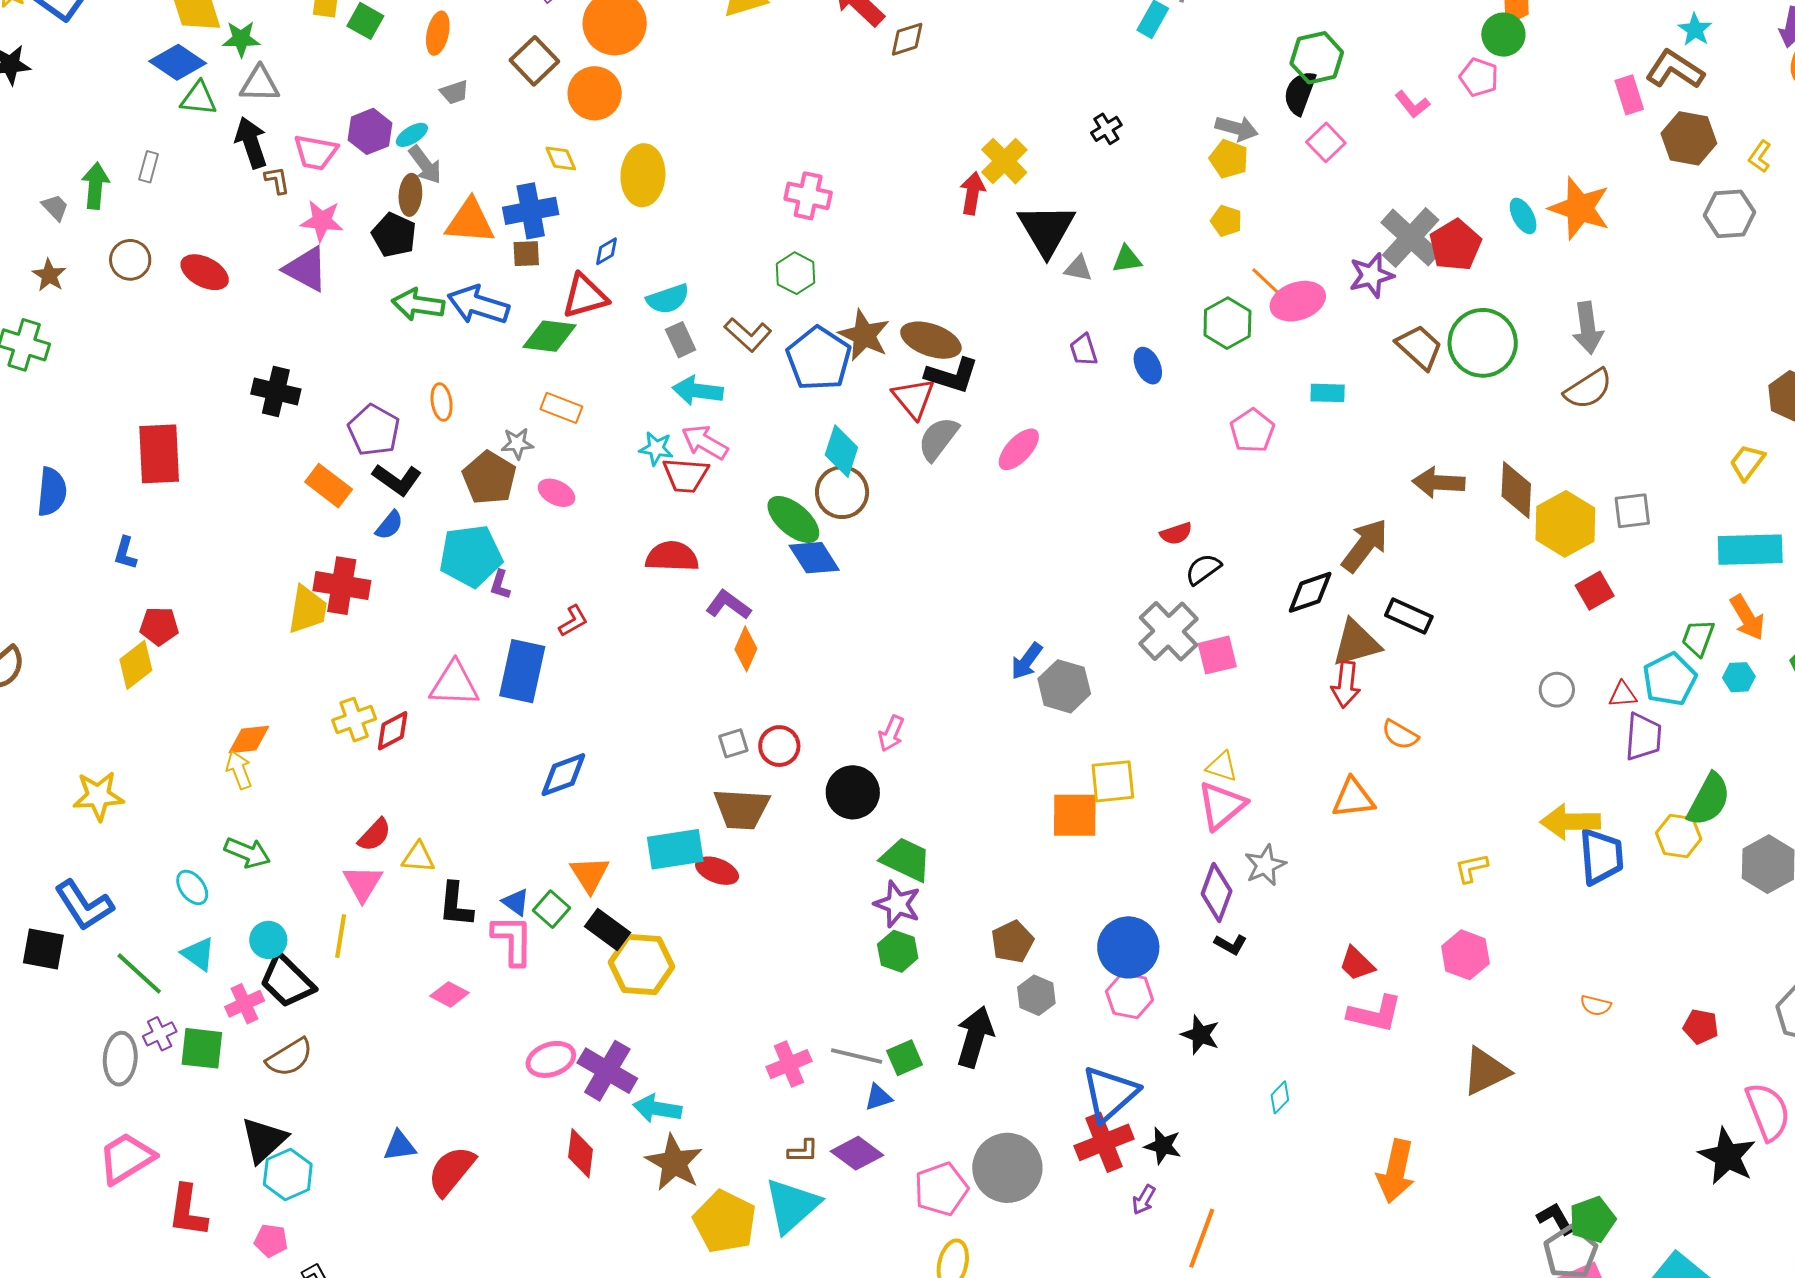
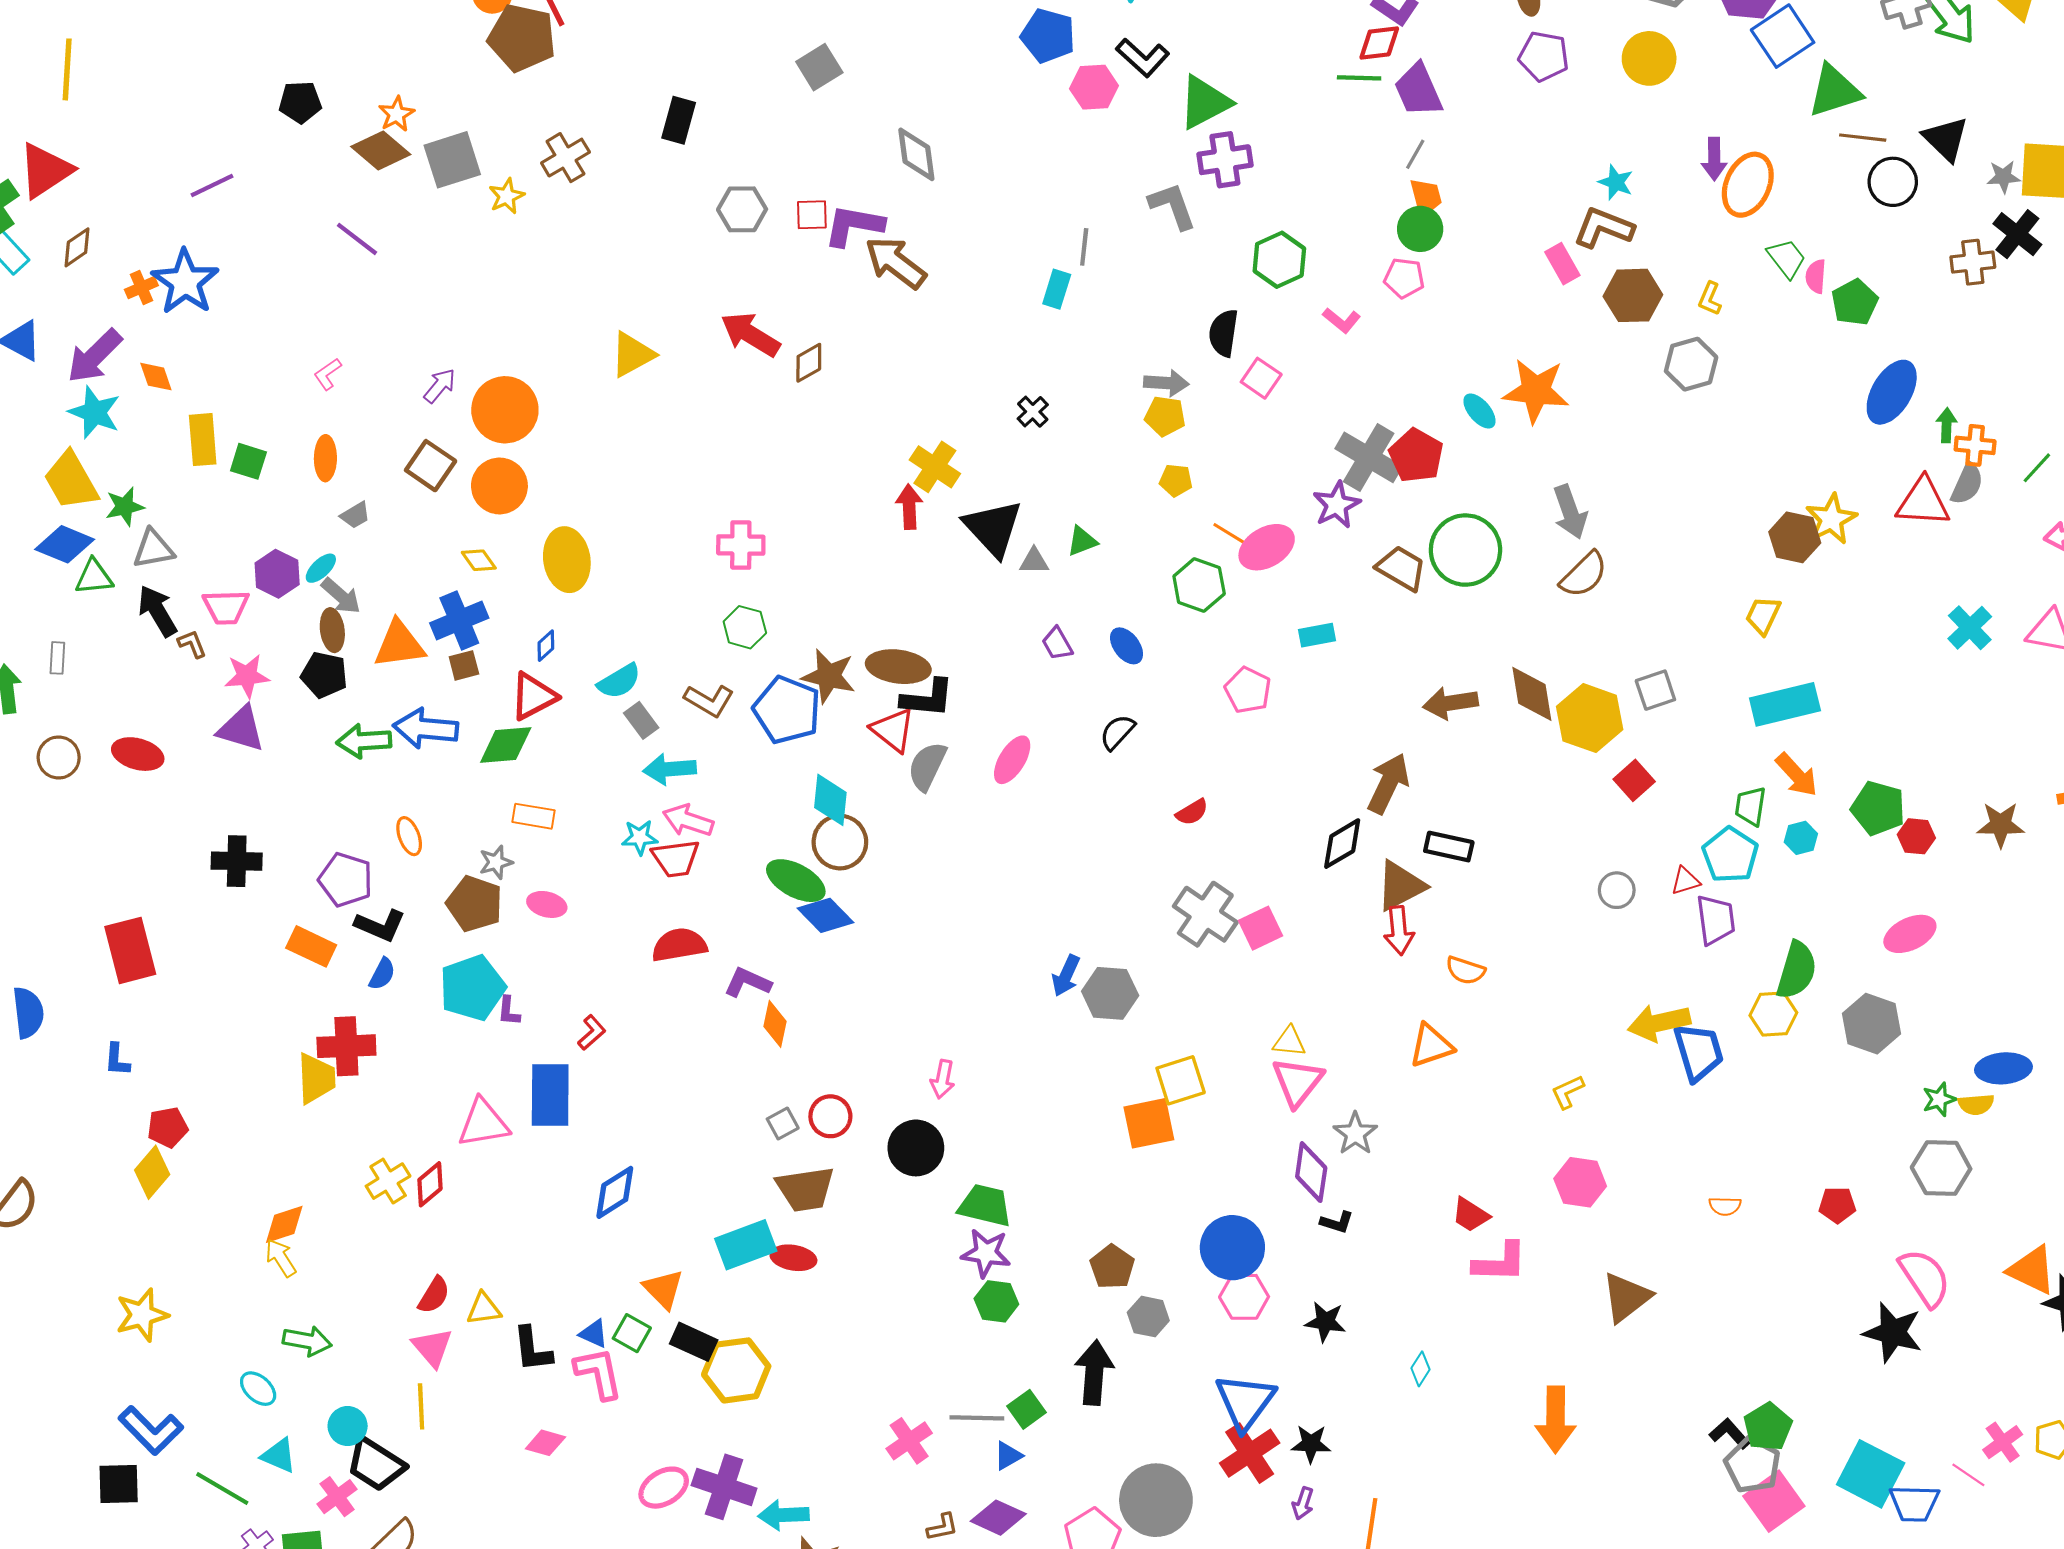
green hexagon: (1317, 58) -> (1279, 260), moved
black semicircle: (1203, 569) -> (1117, 732), moved

